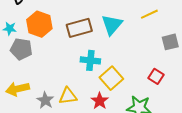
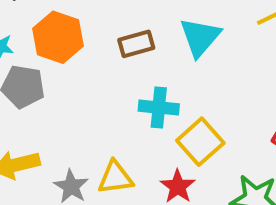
brown rectangle: (79, 28) -> (136, 44), size x0.7

